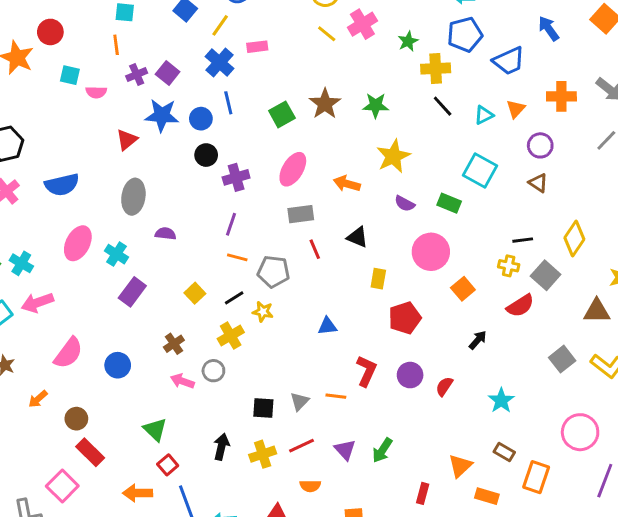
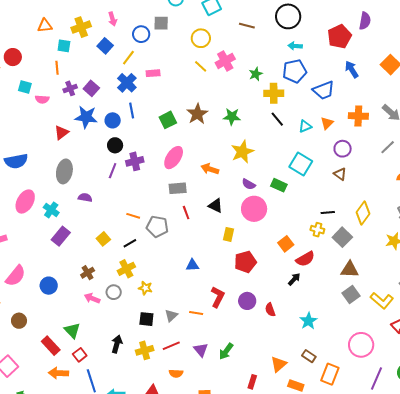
purple line: (231, 224) -> (113, 171), moved
pink circle: (431, 252) -> (254, 209), moved
red semicircle: (520, 306) -> (305, 259), moved
brown triangle: (597, 311) -> (350, 270), moved
yellow star: (263, 312) -> (145, 288), moved
red semicircle: (444, 386) -> (270, 310), turned -56
red rectangle: (90, 452) -> (51, 346), moved

